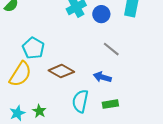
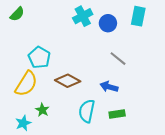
green star: (39, 111) -> (42, 110), moved

